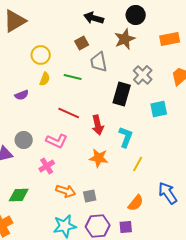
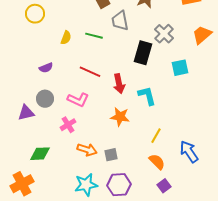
yellow circle: (41, 55) -> (35, 14), moved
purple semicircle: (22, 95) -> (46, 68), moved
cyan L-shape: (126, 137) -> (147, 96), turned -35
yellow line: (138, 164) -> (156, 136), moved
orange semicircle: (136, 203) -> (157, 162), turned -84
purple square: (126, 227) -> (164, 186), moved, turned -32

